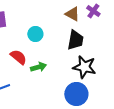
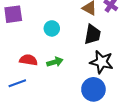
red semicircle: (18, 57) -> (28, 60), moved, turned -30

